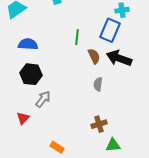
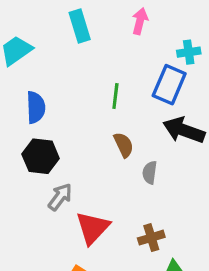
blue semicircle: (28, 44) -> (36, 107), turned 84
brown semicircle: (94, 56) -> (124, 145), moved
red triangle: (23, 118) -> (93, 228), moved, size x1.6

